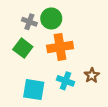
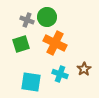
orange cross: (60, 47) -> (55, 43), turned 35
green square: (23, 48) -> (21, 44), turned 36

